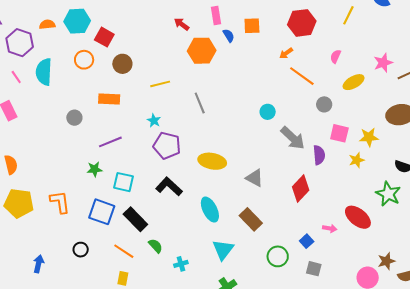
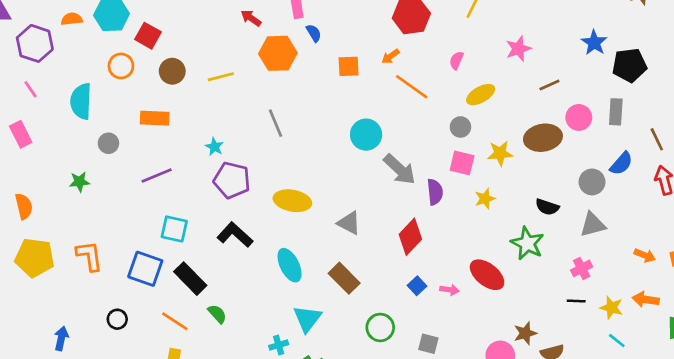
orange square: (252, 26) -> (349, 66), moved
pink star: (383, 63) -> (518, 49), moved
cyan semicircle: (44, 72) -> (81, 101), moved
yellow line: (160, 84) -> (221, 77), moved
gray circle: (324, 104) -> (460, 127), moved
cyan circle: (268, 112) -> (366, 135), size x1.5
yellow star: (369, 137) -> (500, 153), moved
green star: (94, 169) -> (79, 182), moved
blue square: (307, 241) -> (417, 286), moved
cyan cross: (181, 264) -> (279, 345), moved

